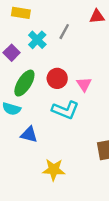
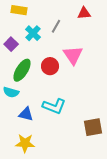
pink triangle: (84, 84) -> (73, 55), moved, size x1.5
cyan L-shape: (65, 110) -> (54, 106), moved
yellow star: (54, 170) -> (25, 143), moved

